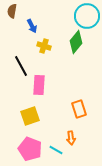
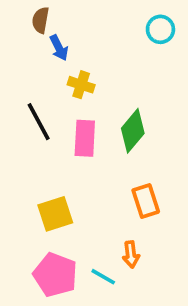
brown semicircle: (12, 11) -> (40, 20), moved
cyan circle: (87, 16) -> (160, 29), size x0.6
green diamond: (76, 42) -> (133, 131), moved
pink rectangle: (39, 85) -> (85, 138), moved

